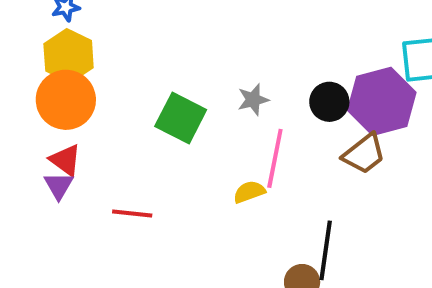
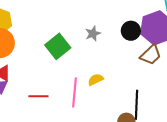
green square: (181, 118) -> (58, 46), turned 30
pink line: (275, 158) -> (75, 92), moved

